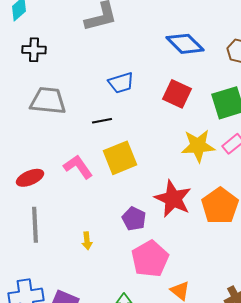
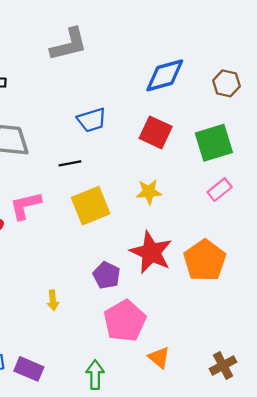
blue diamond: (185, 44) -> (165, 75), turned -60
yellow star: (198, 146) -> (149, 192), moved, size x0.7
pink L-shape: (78, 167) -> (25, 206), moved, turned -68

